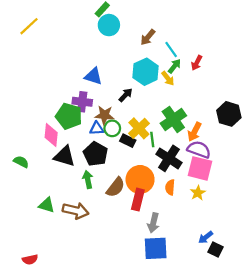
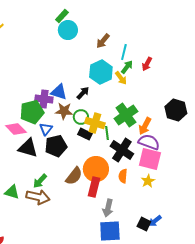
cyan line: (171, 49) -> (124, 52), turned 49
blue triangle: (93, 76) -> (59, 92), moved
green pentagon: (69, 116) -> (32, 112), turned -30
blue triangle: (97, 128) -> (46, 129), moved, turned -48
green circle: (112, 128) -> (81, 117), moved
yellow cross: (139, 128) -> (95, 123), turned -30
pink diamond: (51, 135) -> (16, 129), turned -50
black pentagon: (96, 154) -> (56, 146), turned 30
green arrow: (88, 180) -> (40, 181), moved, turned -126
black square: (216, 250) -> (144, 224), moved

